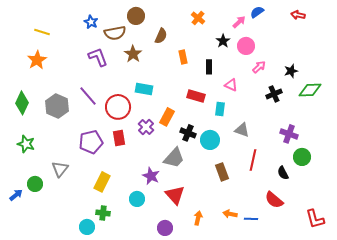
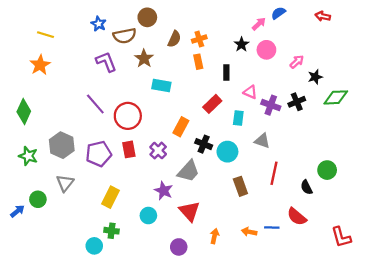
orange cross: (198, 18) -> (199, 39), moved, turned 32
pink arrow: (259, 67) -> (297, 62), moved
cyan rectangle: (144, 89) -> (161, 86), moved
red rectangle: (196, 96) -> (212, 104), turned -60
gray hexagon: (57, 106) -> (62, 145), moved
purple cross: (146, 127) -> (158, 151), moved
purple cross: (289, 134) -> (271, 105), moved
blue line: (251, 219) -> (272, 227), moved

